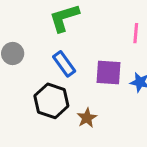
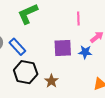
blue rectangle: (64, 64) -> (17, 47), moved

